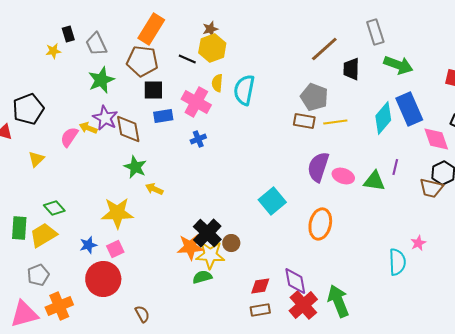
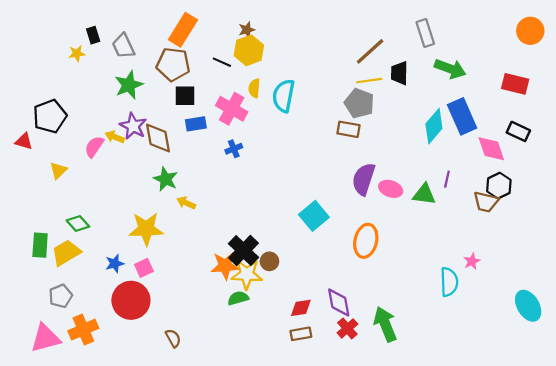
yellow line: (335, 122) -> (369, 81), moved
red cross: (303, 305) -> (347, 328), size x0.7

